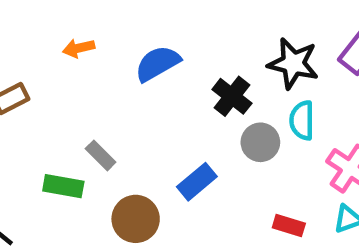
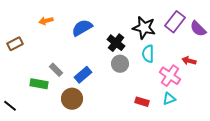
gray circle: (260, 142) -> (120, 64), moved
blue rectangle: (197, 182) -> (83, 75), moved

